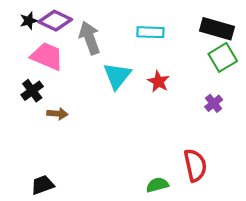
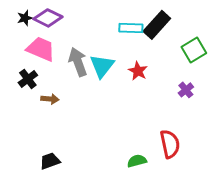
black rectangle: (217, 29) -> (157, 25), moved, turned -64
gray arrow: (90, 38) -> (78, 62), moved
black trapezoid: (42, 185) -> (50, 161), moved

